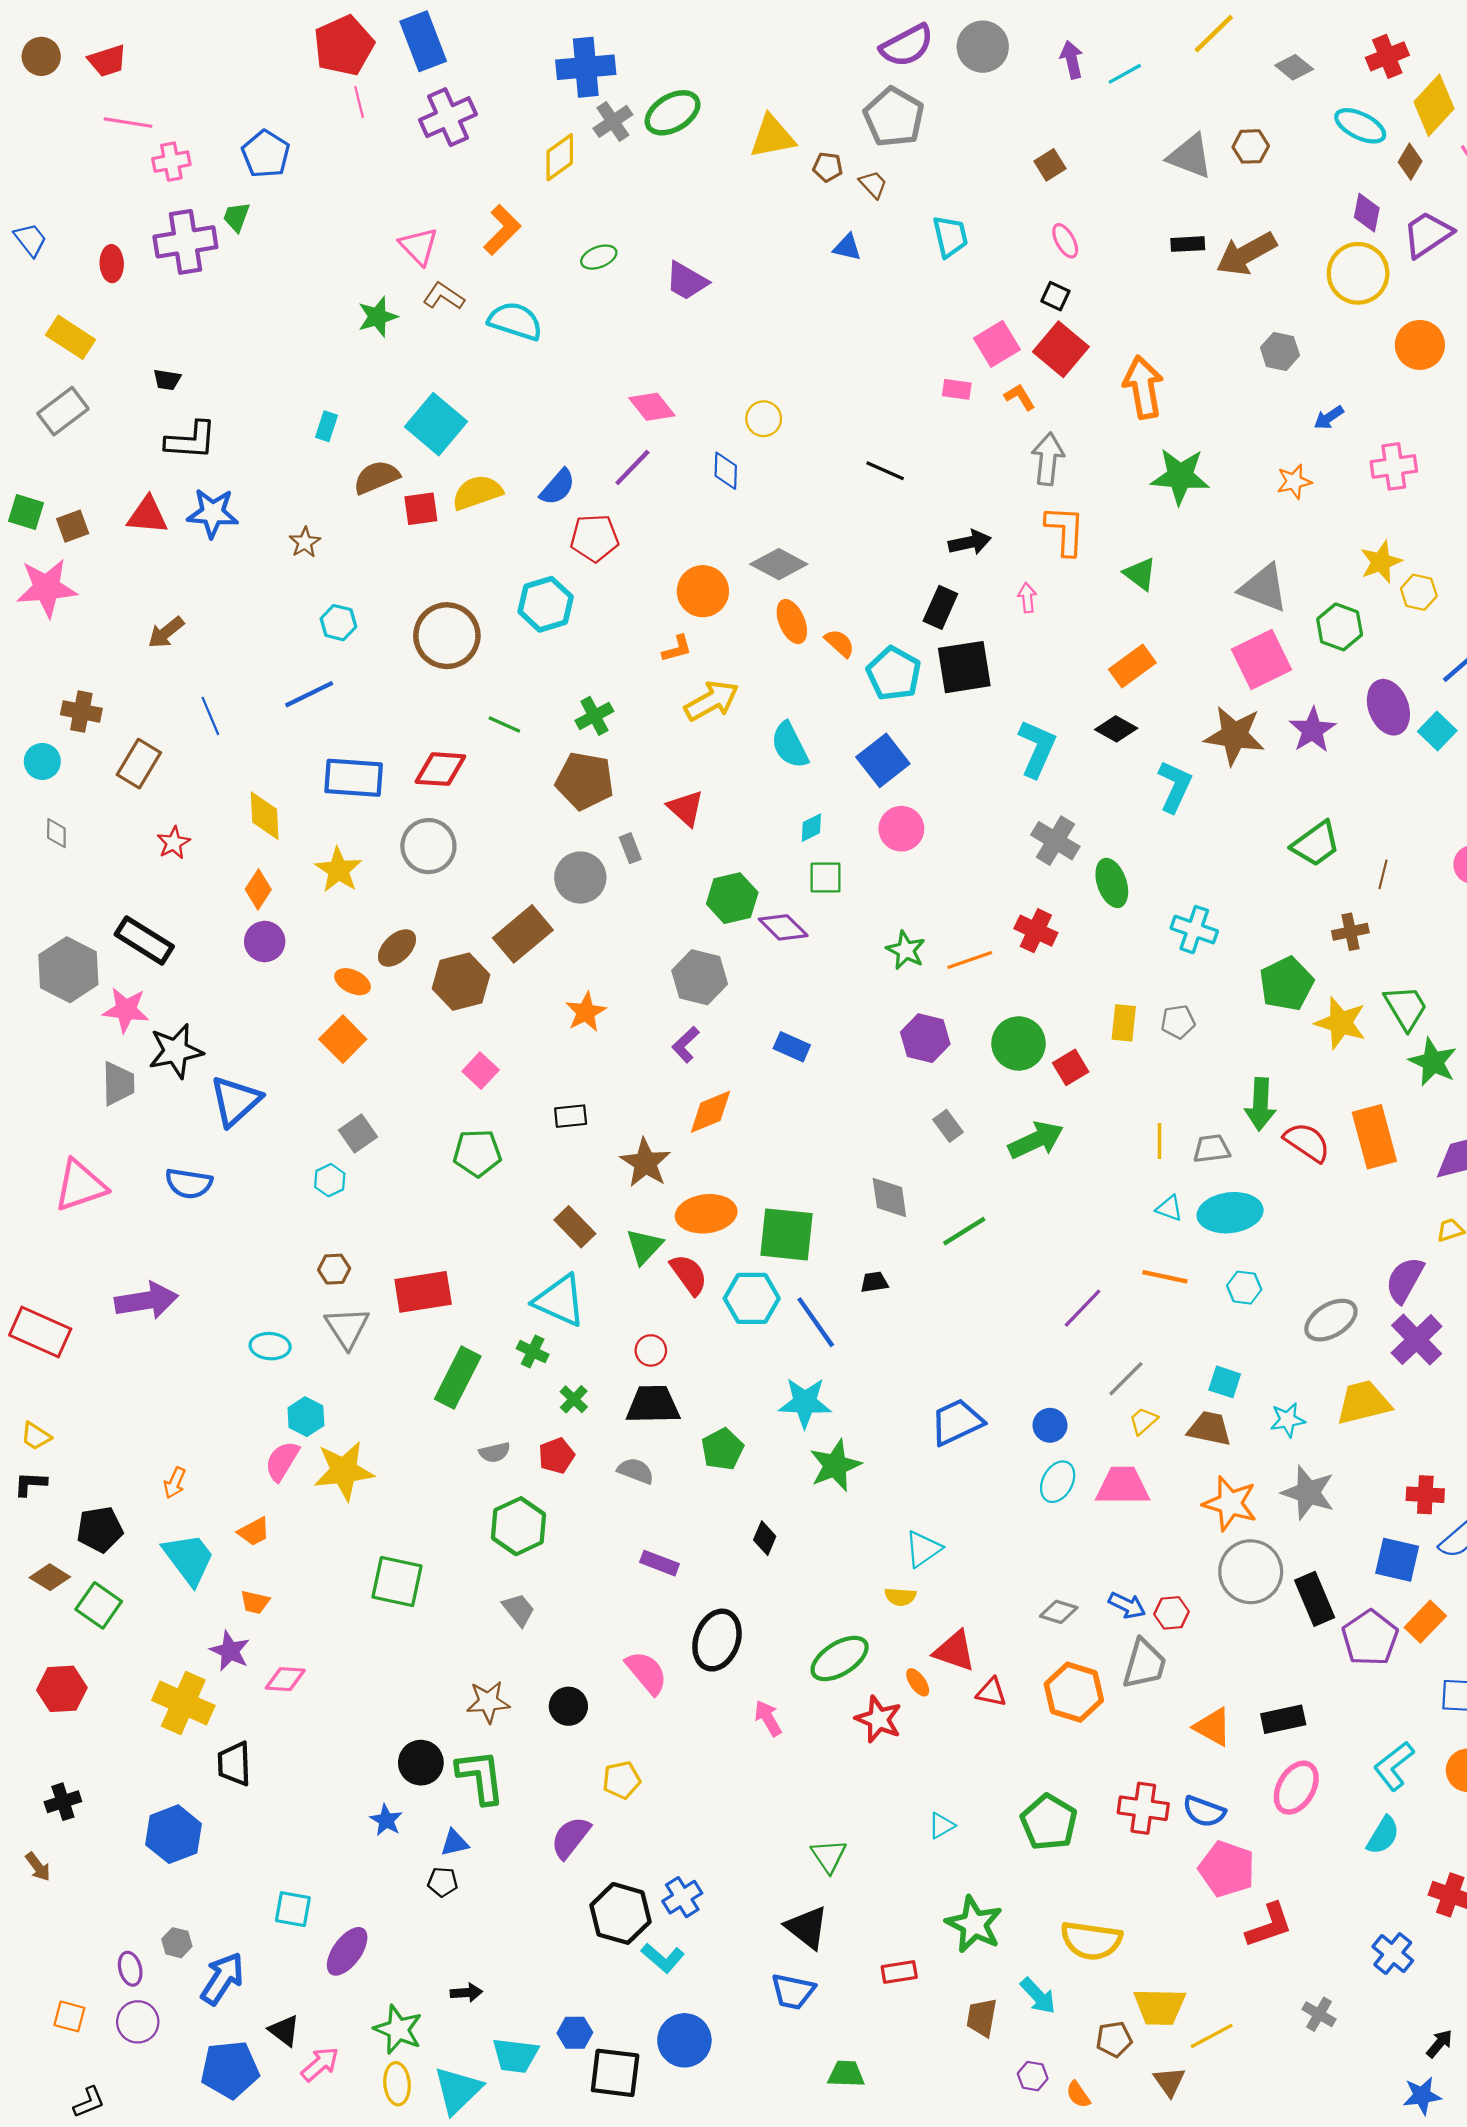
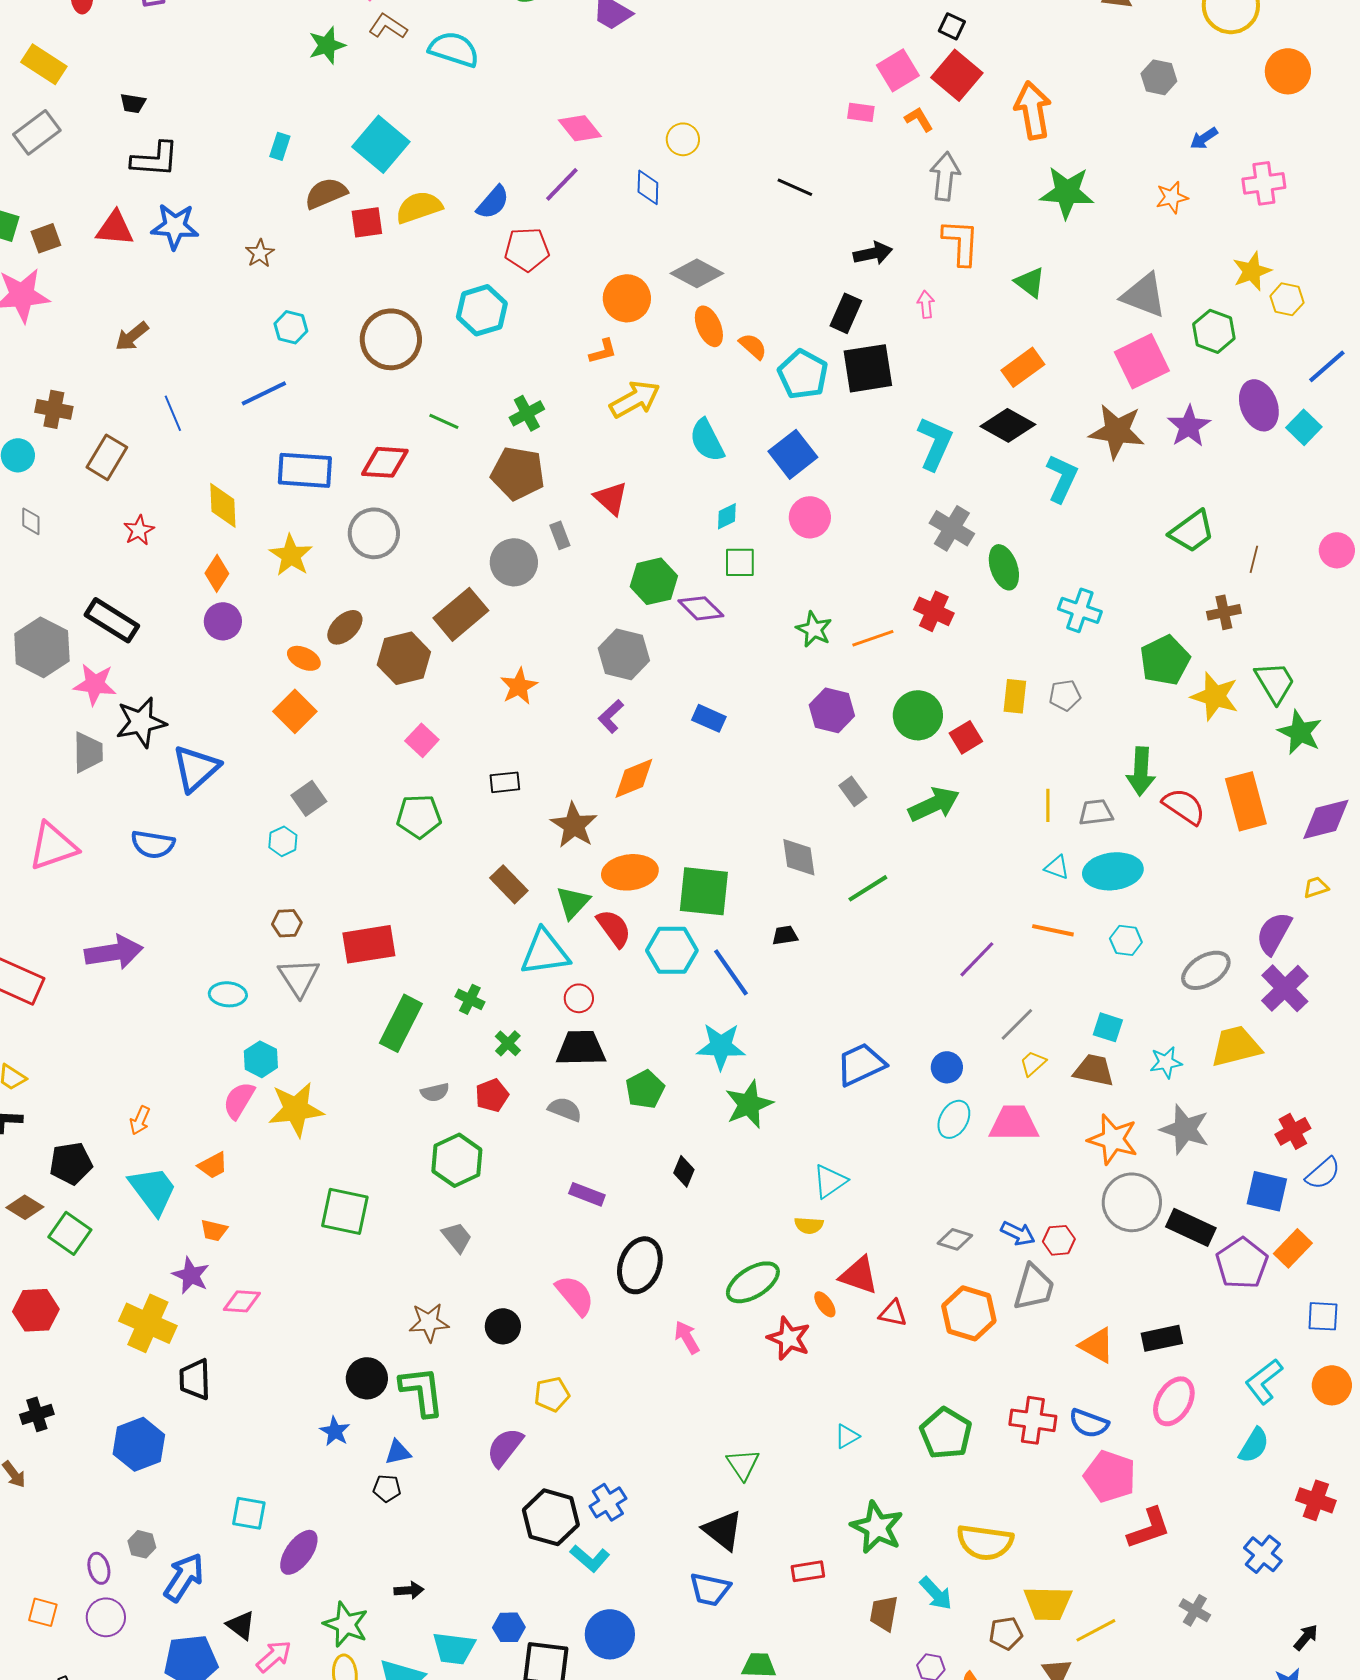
black diamond: (1116, 729) -> (1008, 425), size x1.4
cyan triangle: (560, 1301) -> (545, 952), moved, turned -32
red cross: (1425, 1495) -> (1293, 1131), turned -32
black rectangle: (1315, 1599) -> (1191, 1227), turned -42

